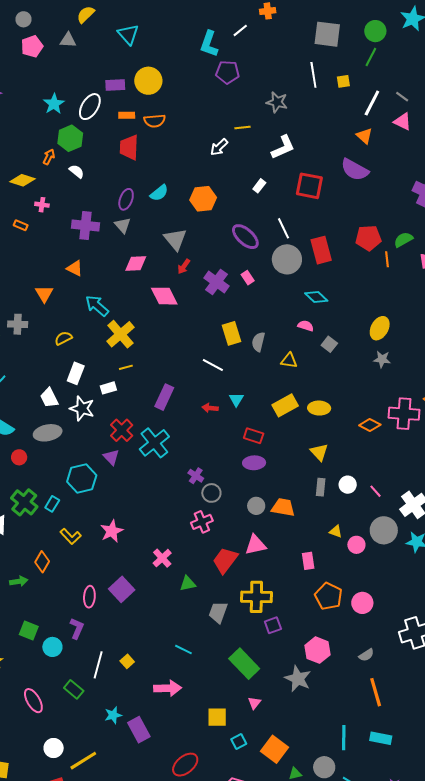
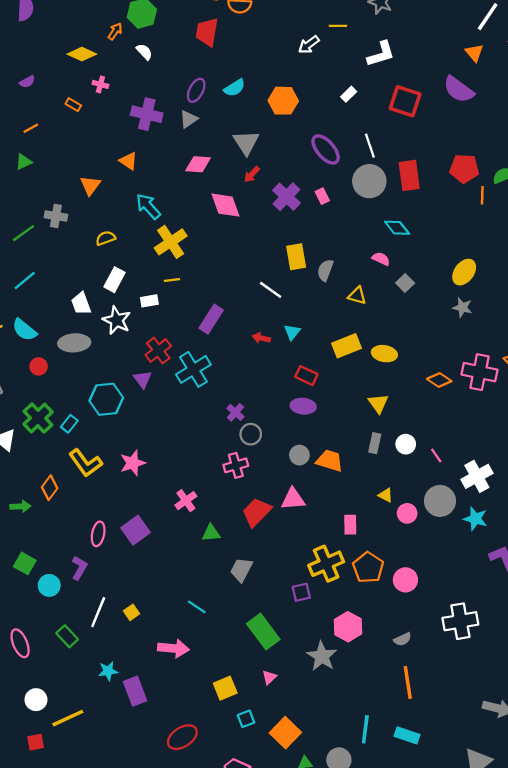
gray triangle: (123, 225) -> (189, 119), turned 30
yellow L-shape: (71, 536) -> (85, 463), size x1.4
yellow cross: (256, 597) -> (326, 564), moved, turned -32
yellow square: (217, 717) -> (225, 688), turned -30

